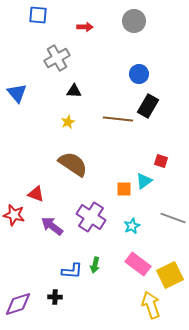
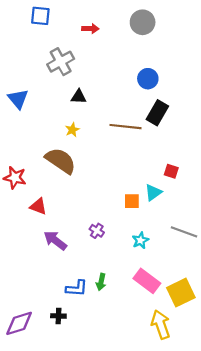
brown semicircle: (73, 164) -> (61, 161), moved
red star: (14, 215) -> (15, 178), moved
purple cross: (91, 217) -> (97, 231), size x0.5

